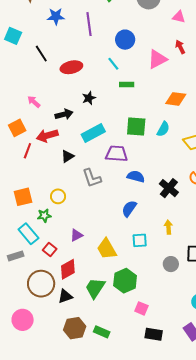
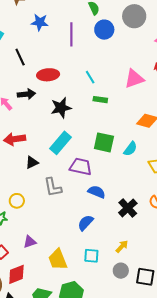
blue circle: (125, 40) -> (104, 30), moved
black star: (89, 98) -> (61, 108), size x1.5
black arrow: (64, 114) -> (26, 94), moved
cyan rectangle: (93, 133) -> (61, 143), turned -30
yellow arrow: (168, 227) -> (122, 247), turned 40
gray circle: (171, 264) -> (121, 271), moved

